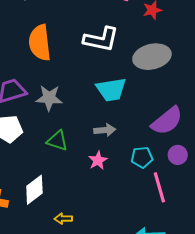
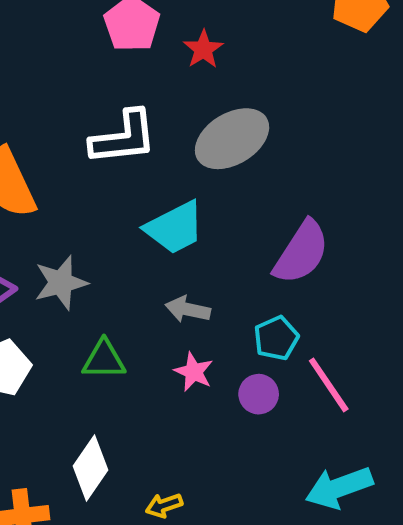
gray arrow: (105, 130) -> (188, 309), turned -145
purple circle: (178, 155) -> (259, 394), moved

